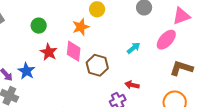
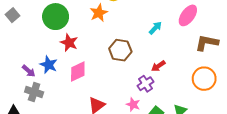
green circle: (39, 26) -> (56, 17), size x1.6
pink diamond: (74, 51) -> (78, 71), moved, turned 65
red arrow: (132, 85) -> (158, 66), turned -40

